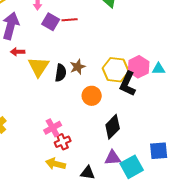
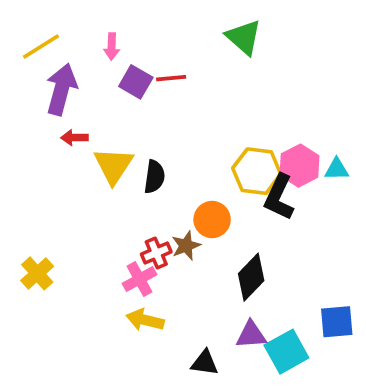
brown star: (78, 67) -> (186, 246), moved
red cross: (63, 142) -> (156, 253), moved
yellow arrow: (56, 164) -> (145, 320), moved

